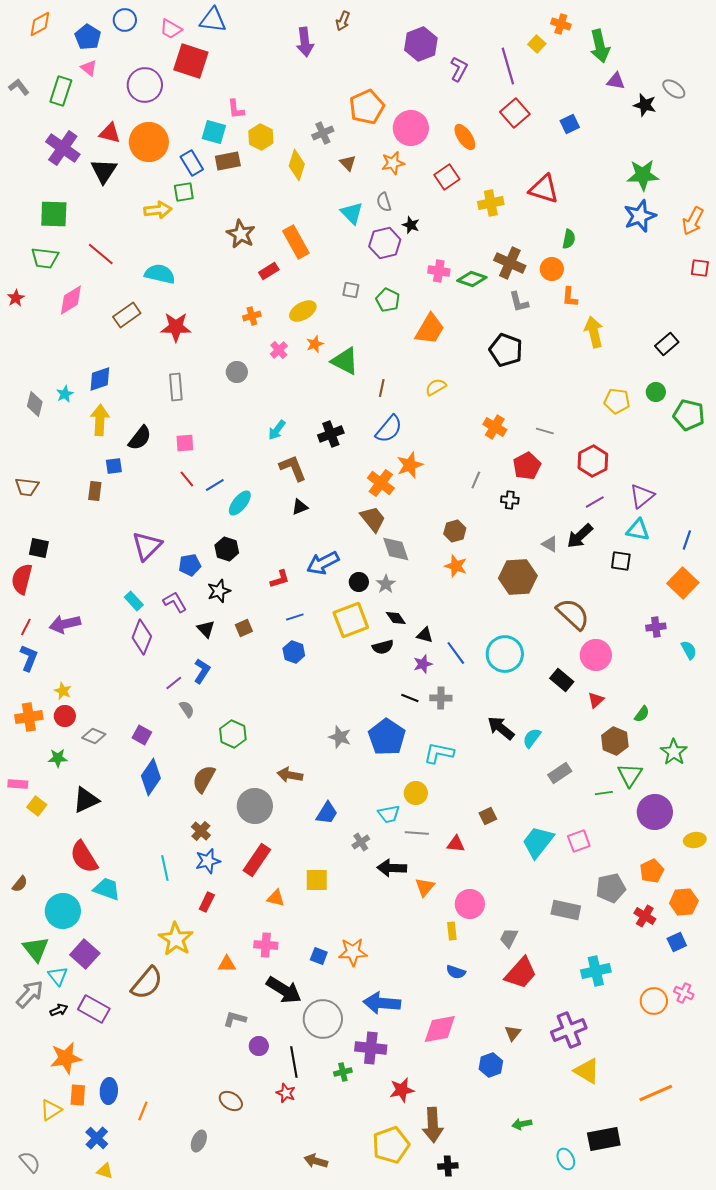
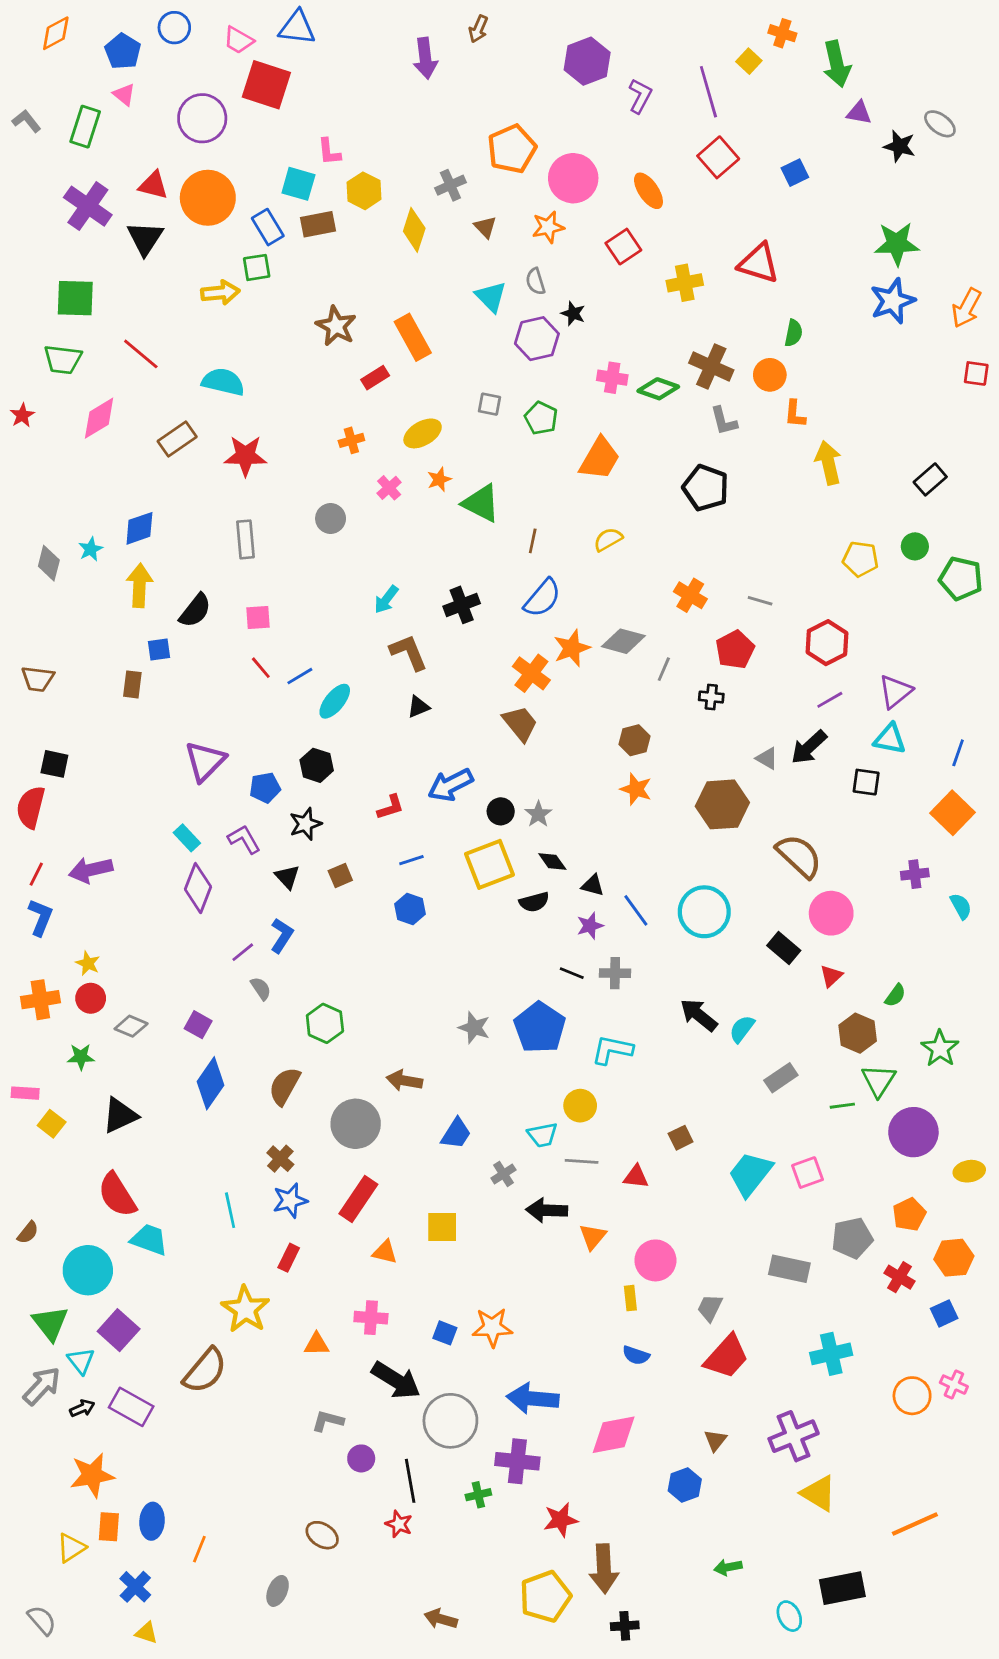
gray diamond: (396, 549) -> (623, 641), moved, turned -56

